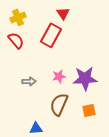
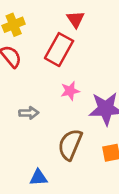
pink star: (59, 76) -> (70, 91), moved

